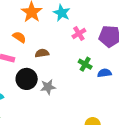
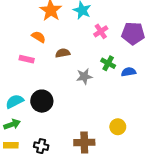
black circle: (27, 79) -> (42, 101), moved
gray star: (48, 87) -> (84, 76), moved

